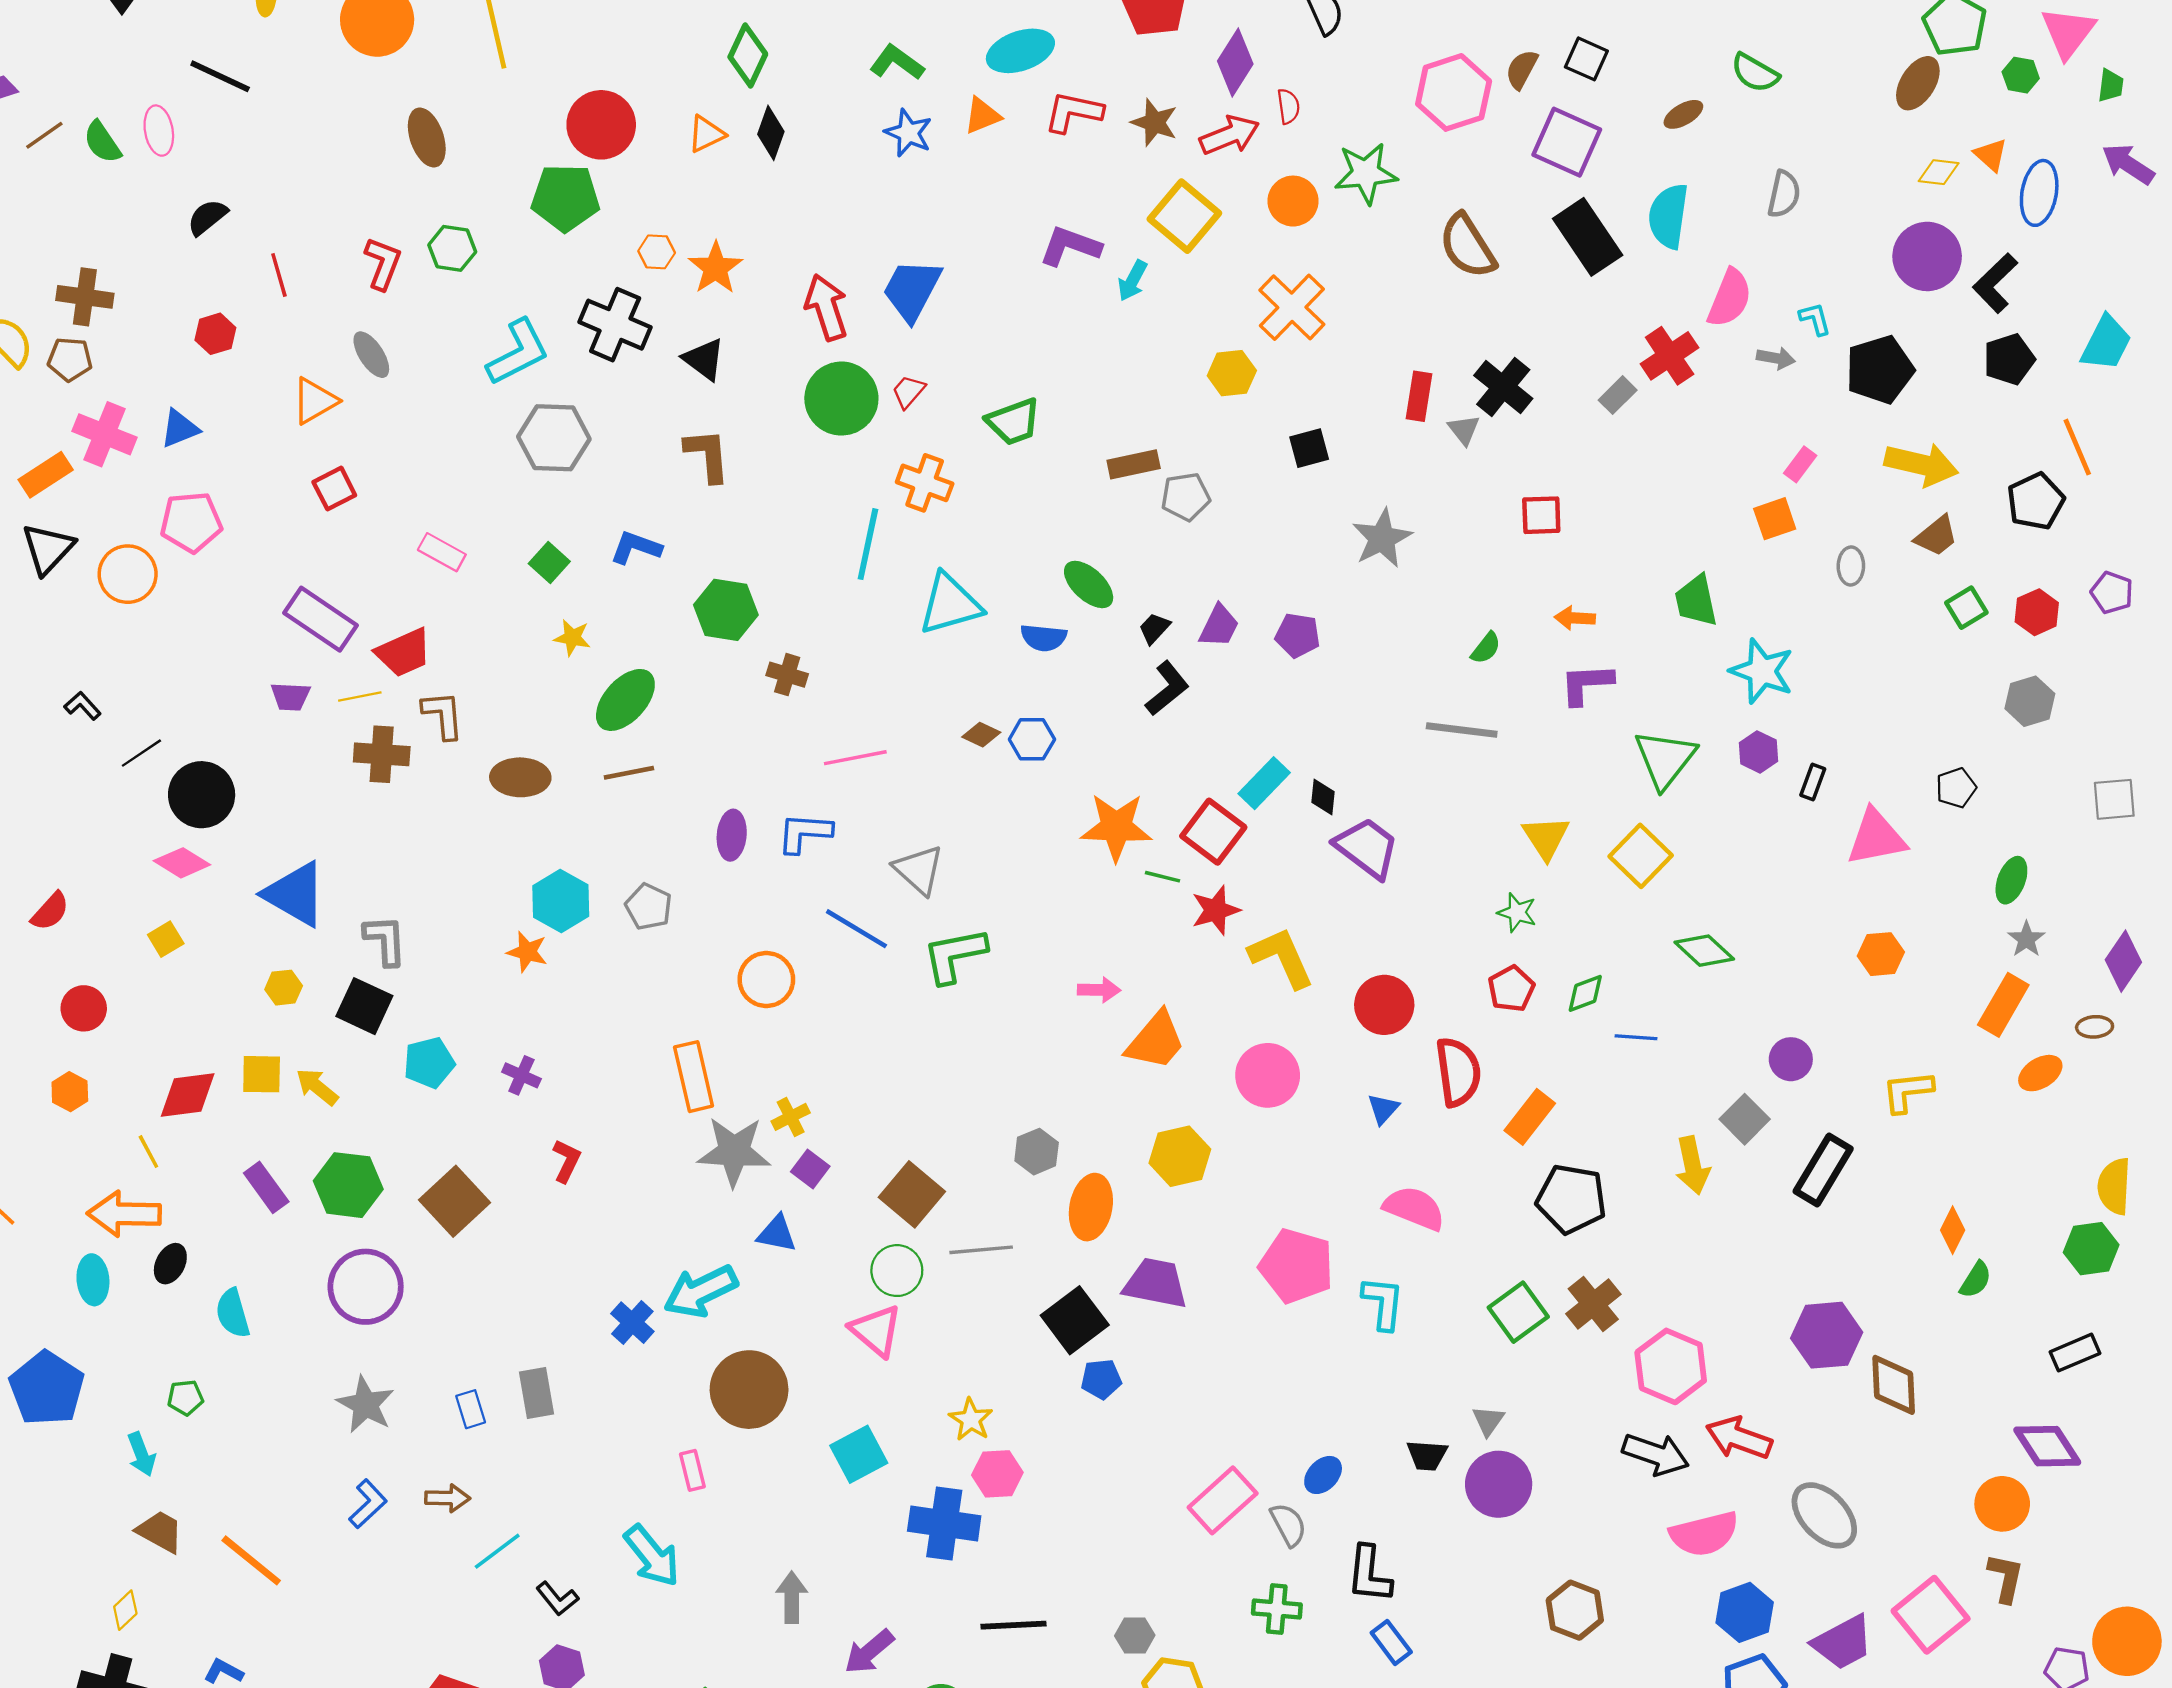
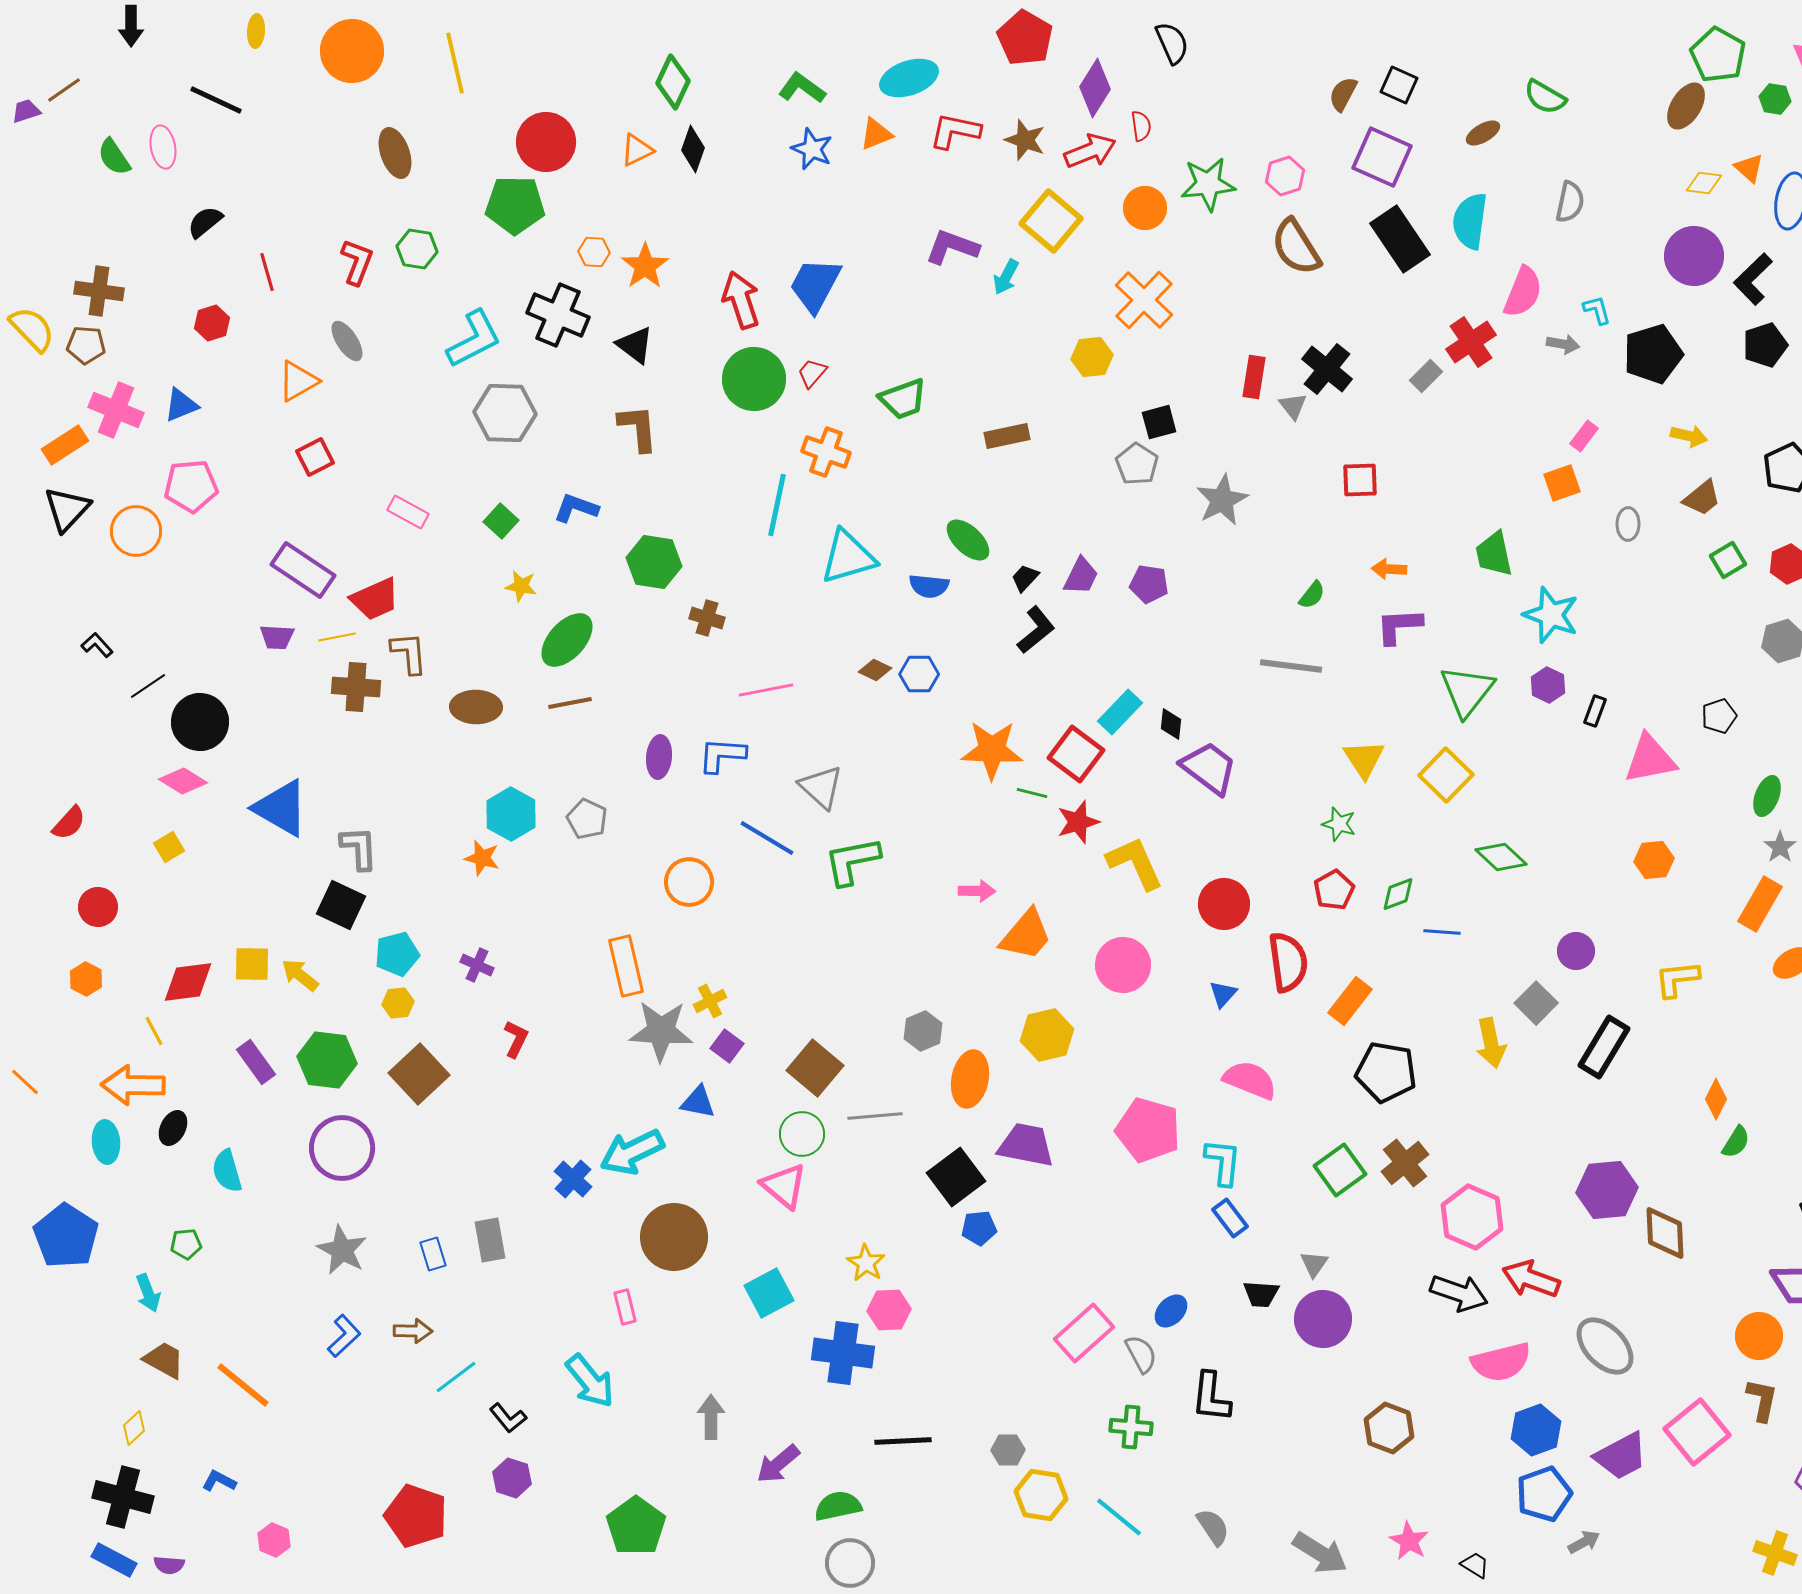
pink hexagon: (1454, 92) -> (1285, 176), moved, size x0.6
brown line: (44, 135) -> (64, 90), moved
yellow arrow: (1921, 464) -> (1689, 436), size x0.6
gray pentagon: (1186, 497) -> (1137, 464), moved, turned -30
yellow hexagon: (284, 988) -> (398, 1003), moved
blue rectangle: (1391, 1642) -> (1230, 1218), moved

